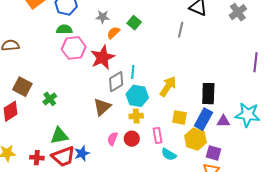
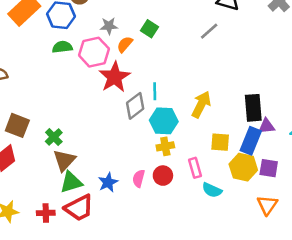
gray line: (181, 30) -> (209, 31), turned 42
pink hexagon: (74, 48) -> (94, 52), moved
brown triangle: (102, 107) -> (64, 160), moved
purple triangle: (223, 121) -> (267, 126), moved
blue star: (82, 153) -> (108, 182), moved
purple square: (214, 153) -> (269, 168), moved

